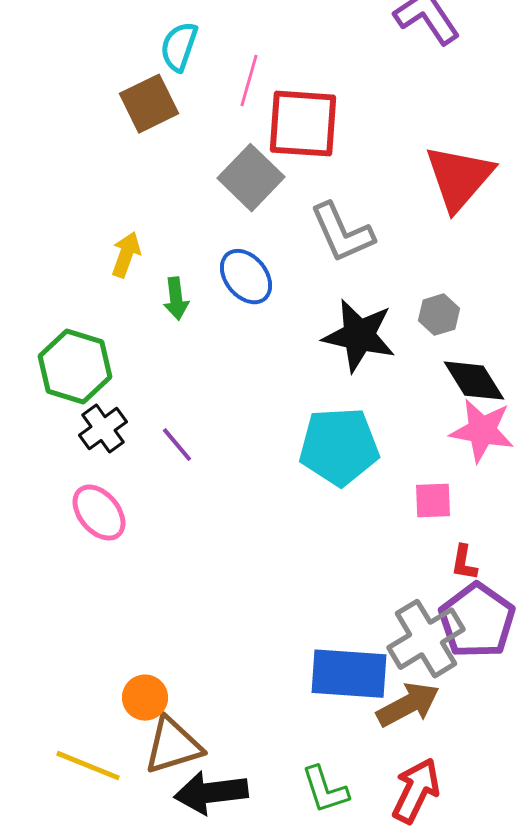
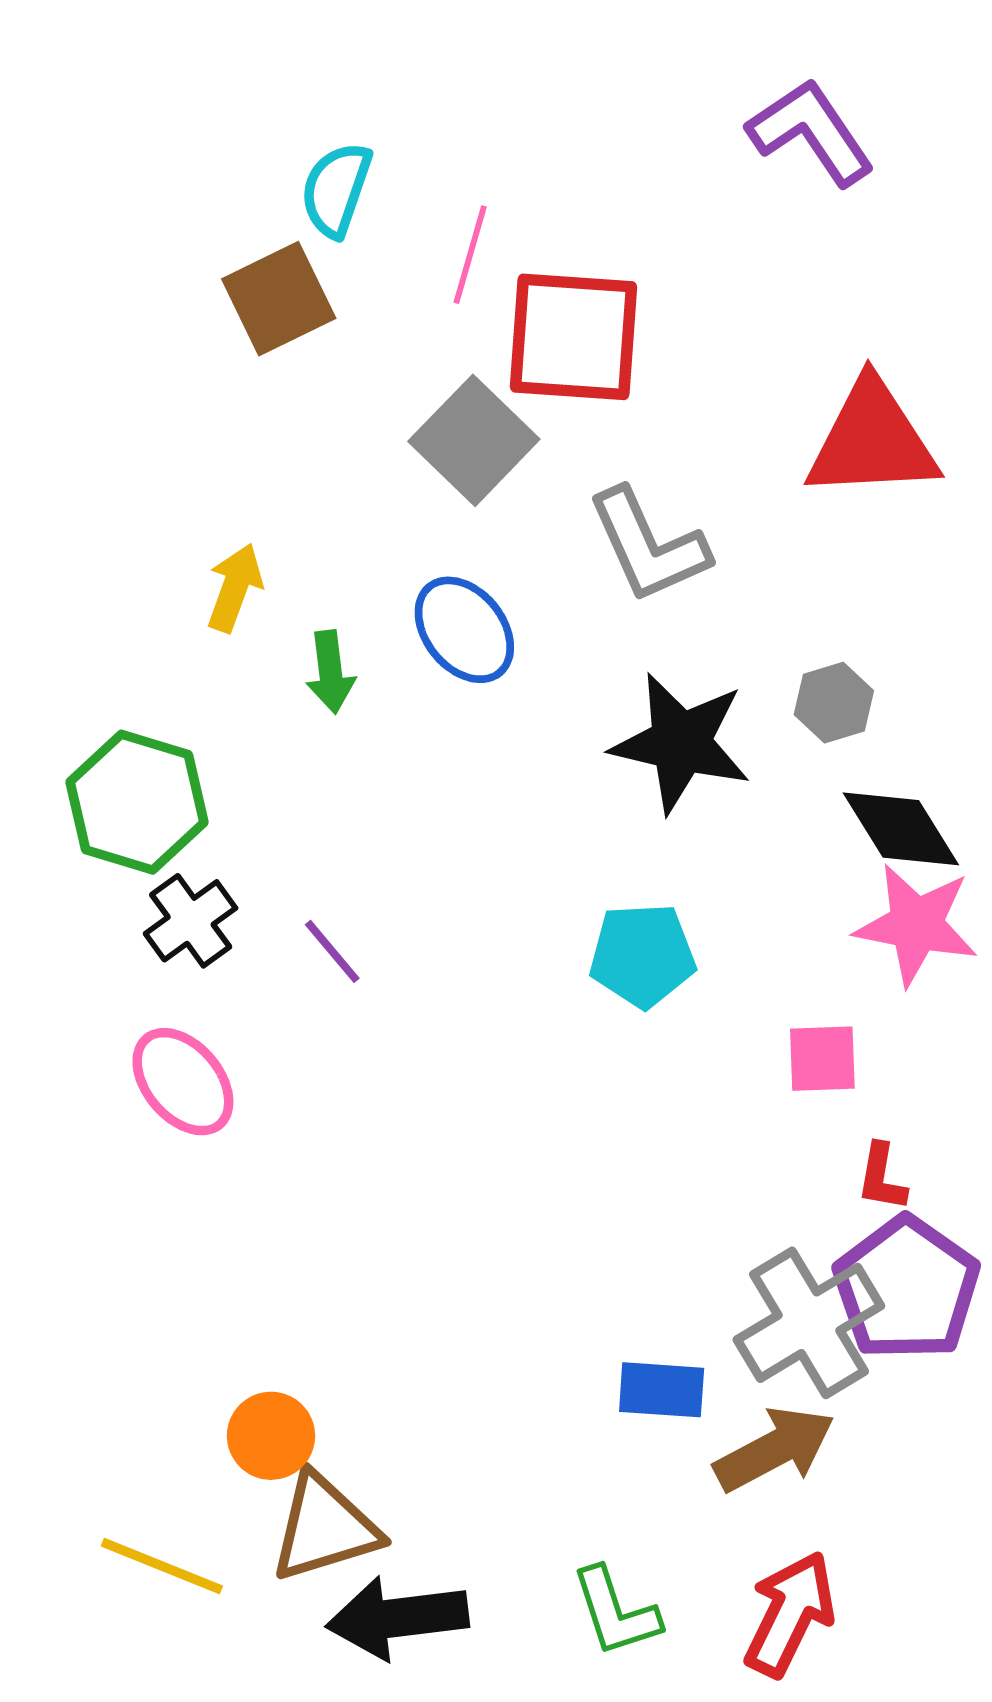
red triangle: (459, 178) -> (872, 440), turned 46
cyan pentagon: (339, 447) -> (642, 955), size x0.7
blue rectangle: (349, 674) -> (662, 1390), size x0.6

